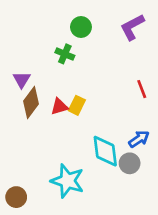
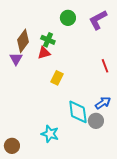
green circle: (81, 27) -> (68, 18), moved
brown diamond: (31, 103) -> (23, 41), moved
red triangle: (59, 107) -> (44, 53), moved
cyan star: (67, 181) -> (50, 134), size x0.7

